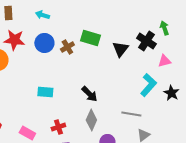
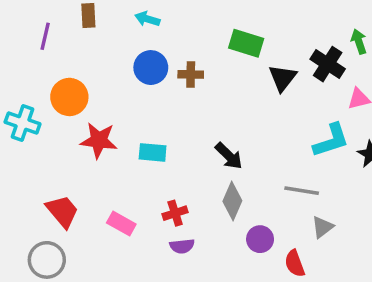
green rectangle: (90, 38) -> (246, 43), moved
red star: (14, 40) -> (99, 140), moved
brown cross: (67, 47) -> (191, 74), turned 32
cyan L-shape: (148, 85) -> (331, 140), turned 30

